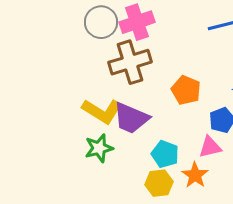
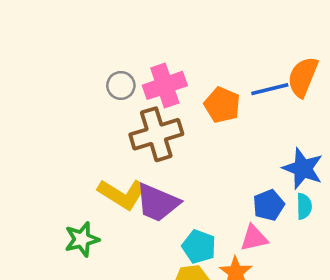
gray circle: (101, 22) -> (121, 85), size x0.7
orange pentagon: (186, 90) -> (222, 105), moved
green star: (99, 148) -> (82, 239), moved

